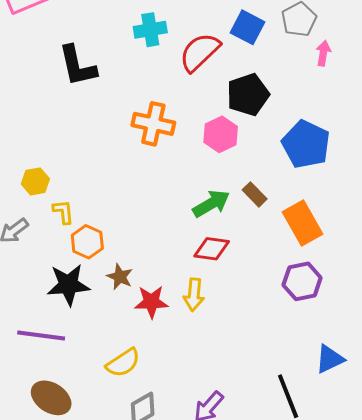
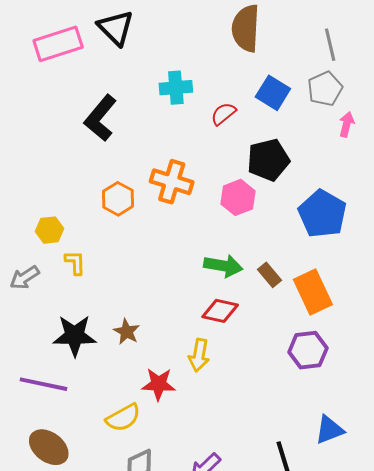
red semicircle: (200, 52) -> (223, 114), size x0.6
black L-shape: (77, 66) -> (100, 118), turned 48
brown rectangle: (255, 194) -> (269, 275), moved
green arrow: (211, 204) -> (223, 266), turned 36
orange hexagon: (87, 242) -> (118, 199), moved
red star: (151, 302) -> (159, 384), moved

